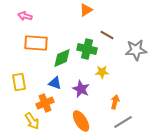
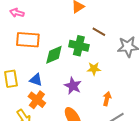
blue triangle: (55, 83) -> (36, 80), moved
orange cross: (45, 103) -> (37, 100), turned -30

